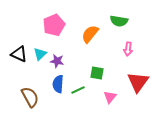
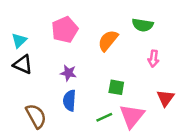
cyan triangle: (40, 54) -> (19, 41), moved
red triangle: (138, 82) -> (165, 98), size x0.7
green line: (78, 90) -> (104, 117), moved
pink triangle: (110, 97) -> (132, 116), size x1.6

